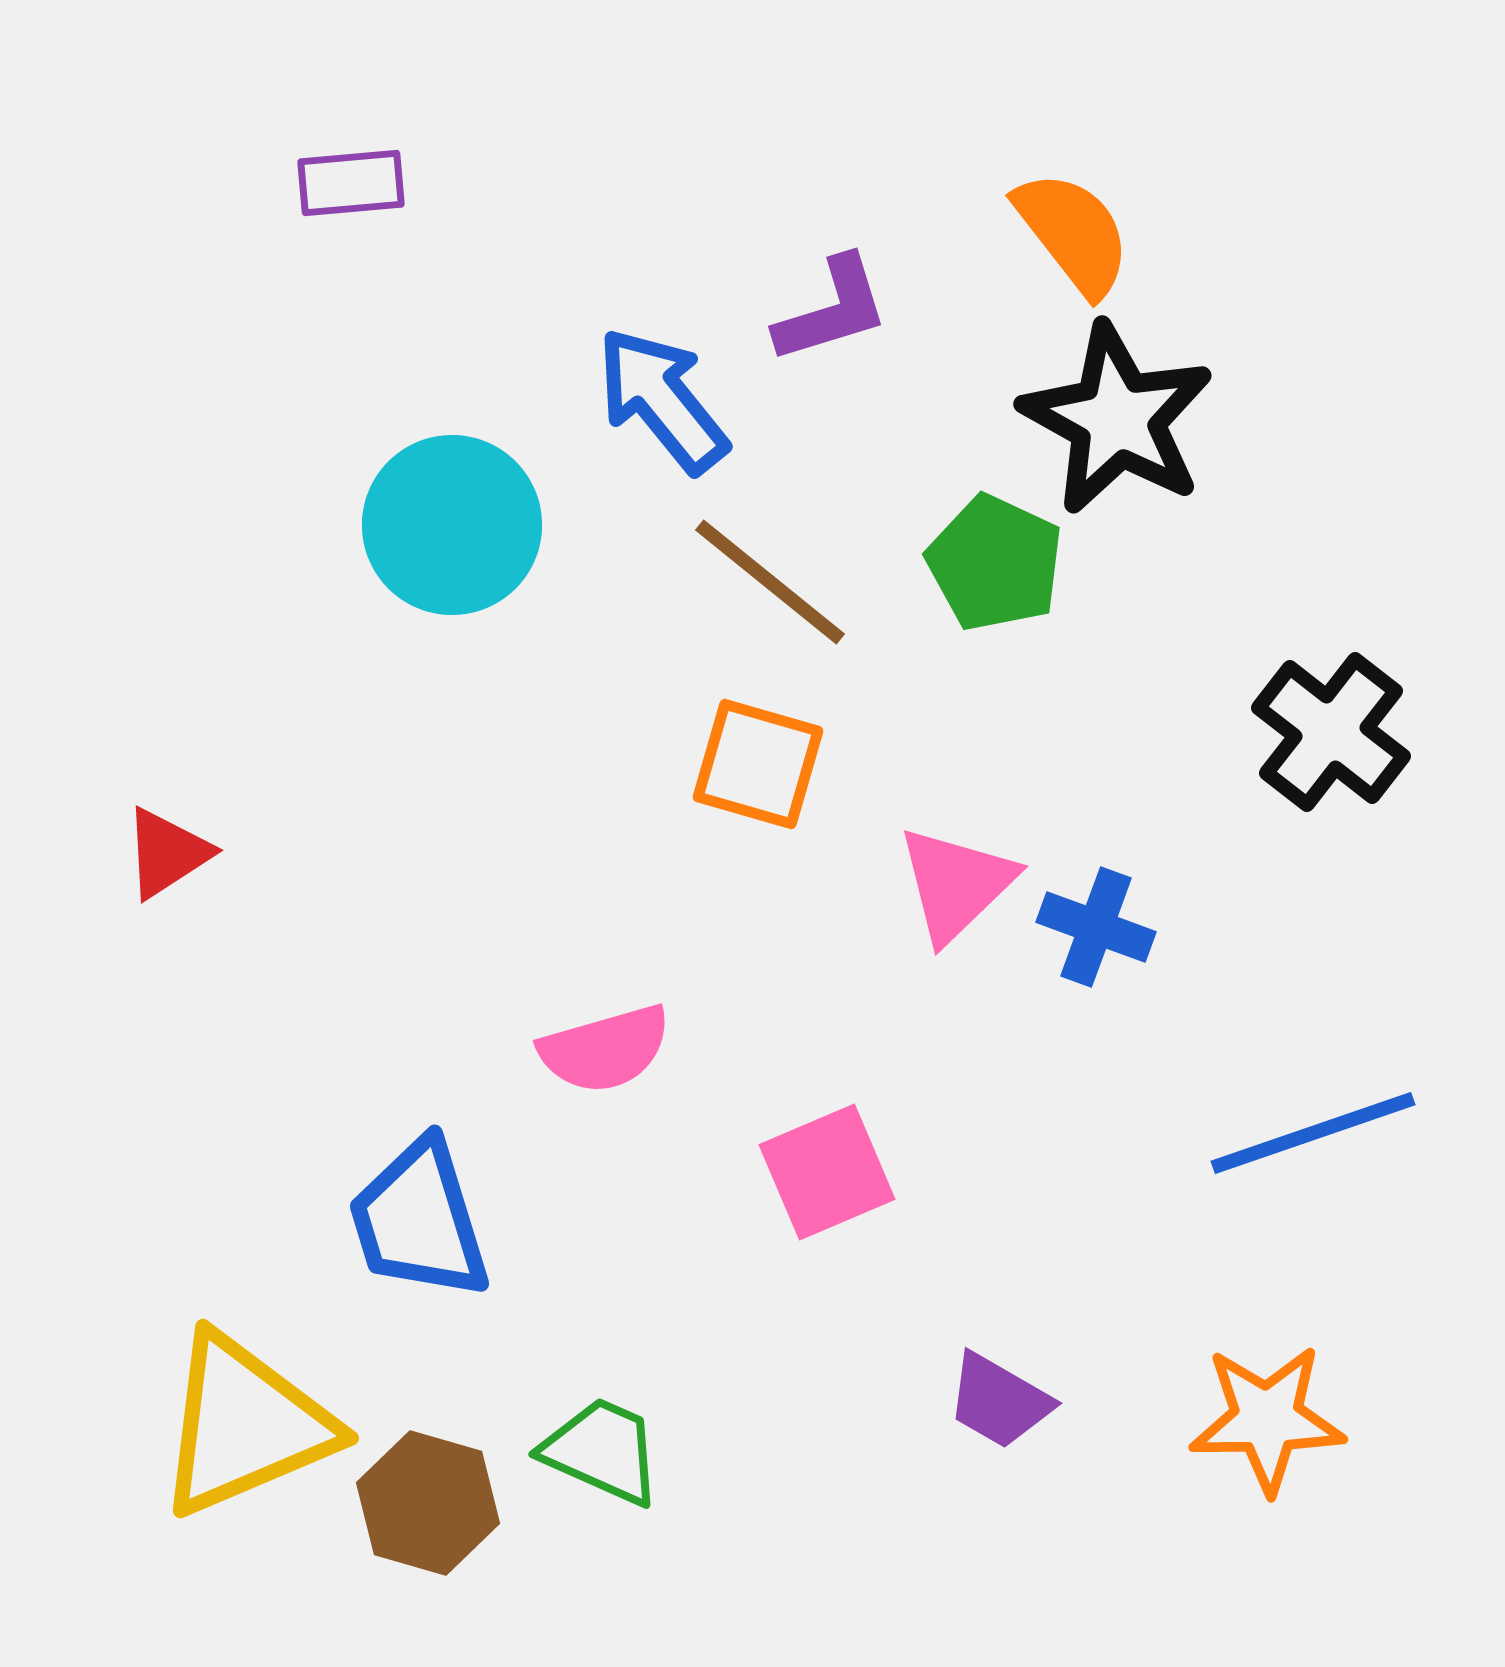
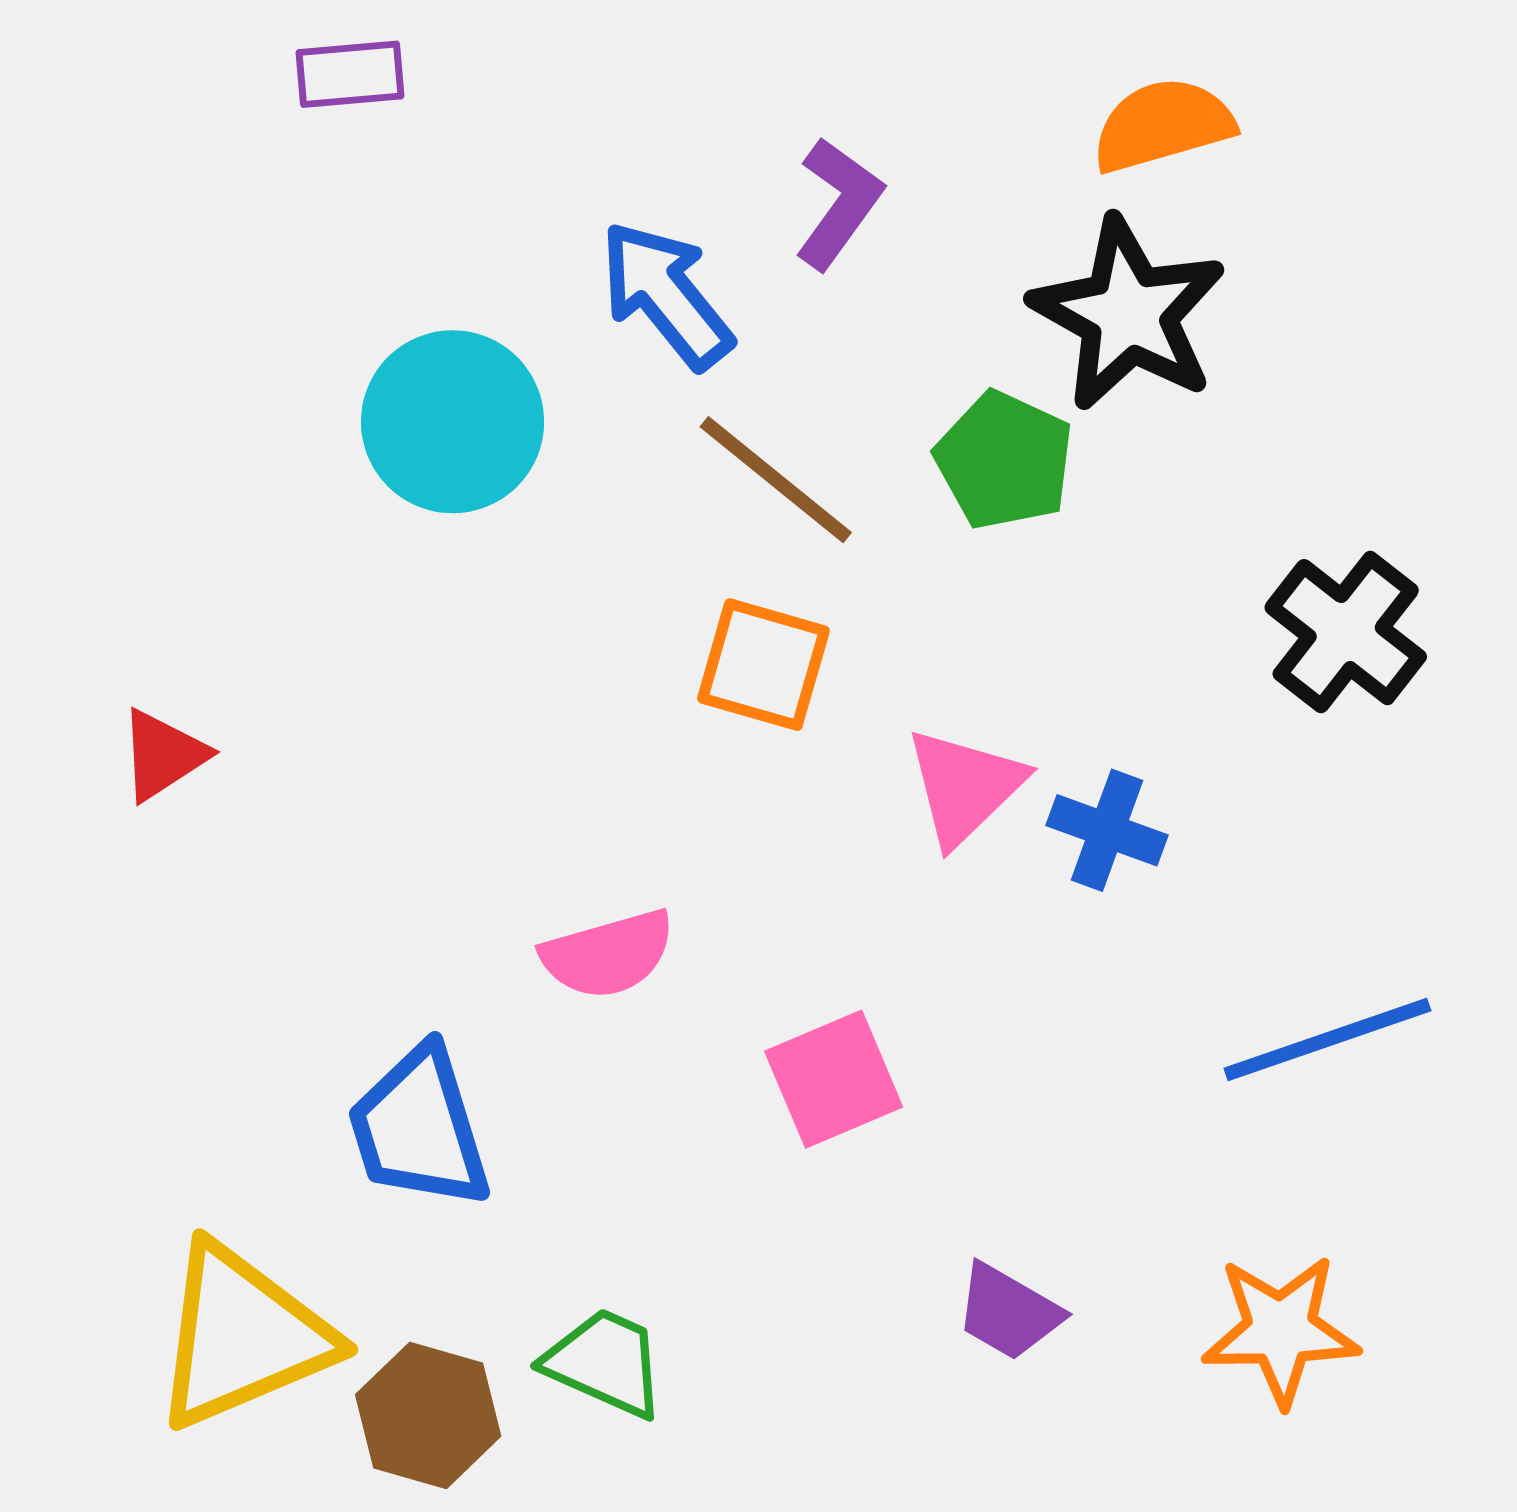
orange semicircle: (1073, 233) -> (1163, 125), moved, turned -68
purple L-shape: (832, 310) -> (839, 203), turned -37

